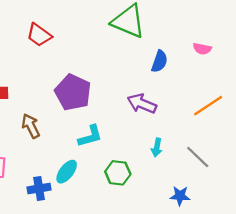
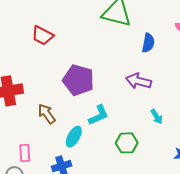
cyan arrow: (157, 147) -> (157, 117), turned -35
cyan ellipse: (67, 172) -> (74, 137), moved

